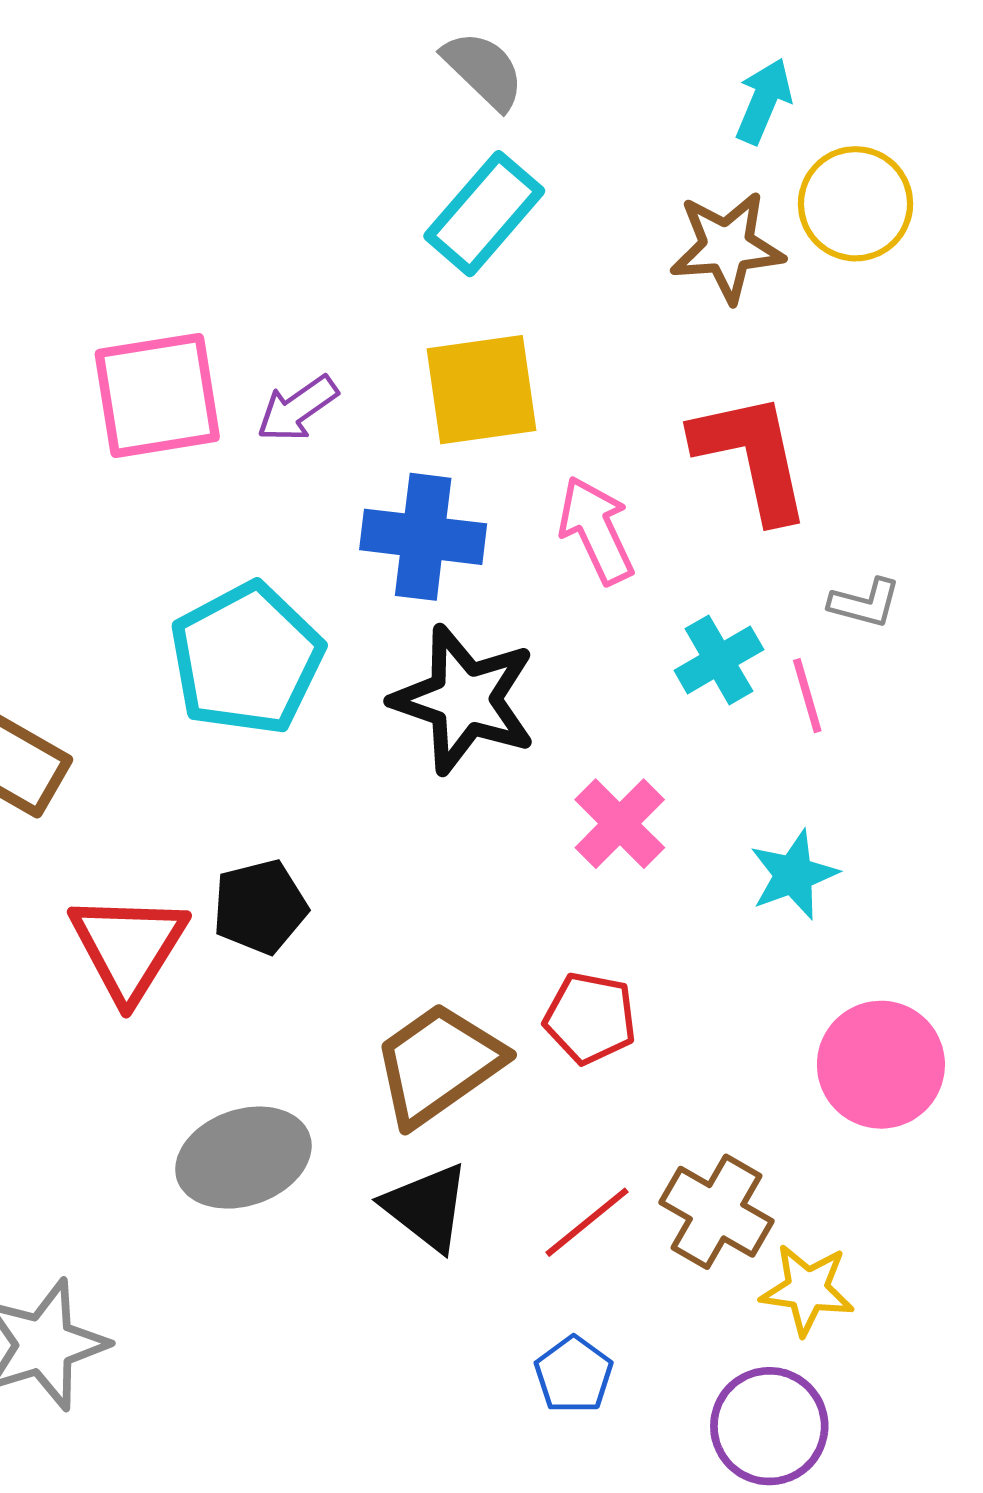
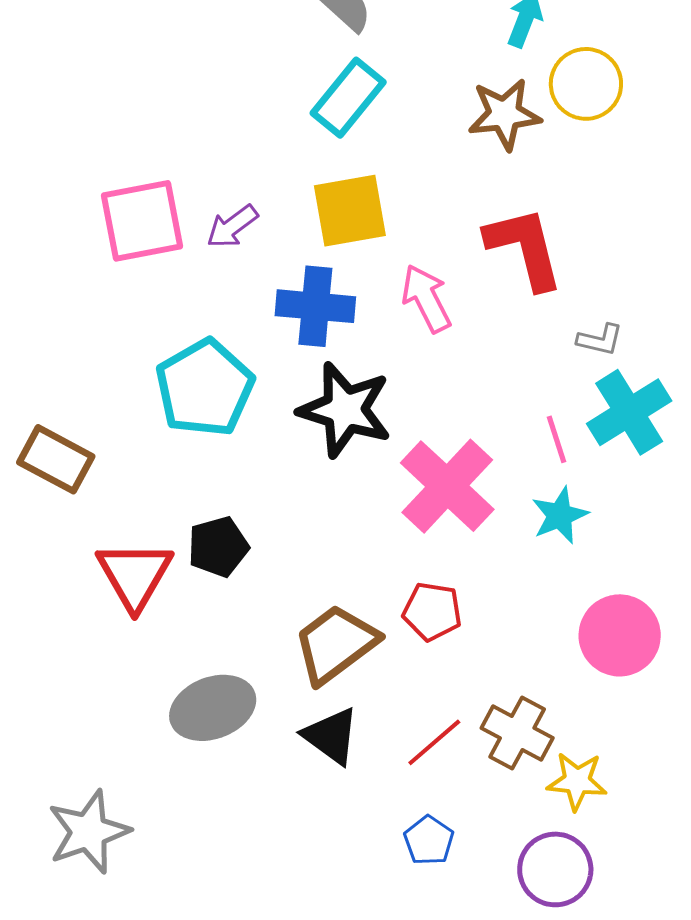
cyan cross: (719, 660) -> (629, 412), moved, size x1.5
pink line: (807, 696) -> (557, 439), moved
pink cross: (620, 824) -> (447, 486), size x1.6

